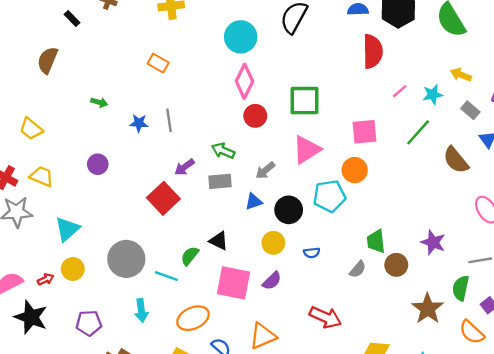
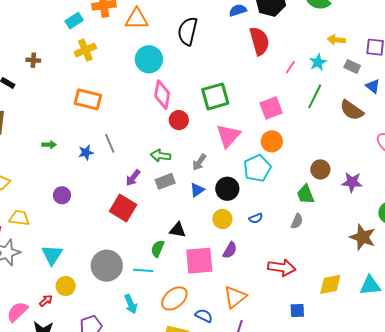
orange rectangle: (158, 63) -> (88, 99), size x1.5
brown circle: (396, 265) -> (320, 169), moved

